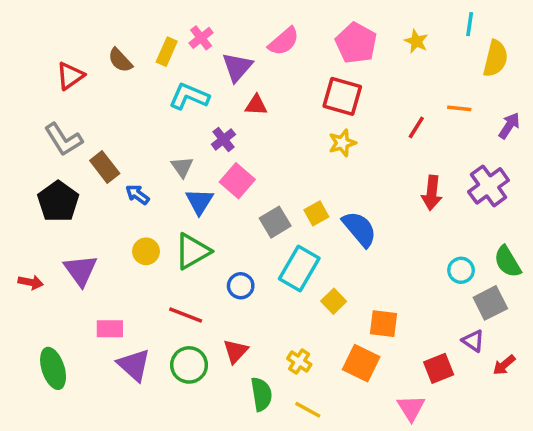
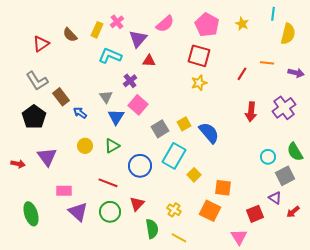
purple arrow: (509, 126) -> (296, 73), turned 70
green triangle: (192, 251) -> (112, 146), size x0.7
blue circle: (241, 286) -> (140, 166), size x1.5

